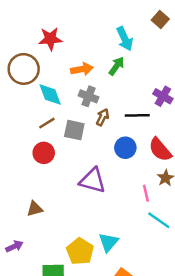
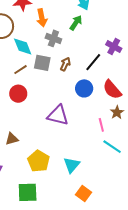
orange arrow: (82, 69) -> (42, 18), moved, turned 90
gray cross: (89, 96) -> (53, 38), moved
black line: (137, 115) -> (93, 62), turned -48
gray square: (74, 130) -> (42, 63), moved
yellow pentagon: (80, 251) -> (38, 161), moved

